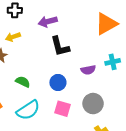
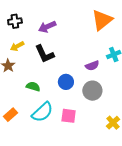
black L-shape: (60, 46) -> (45, 54), moved
gray circle: (93, 104) -> (92, 91), moved
pink square: (63, 109) -> (69, 116), moved

